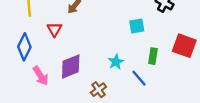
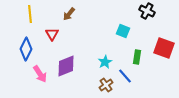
cyan square: (137, 26) -> (123, 31), turned 32
brown cross: (98, 90) -> (106, 85), moved

